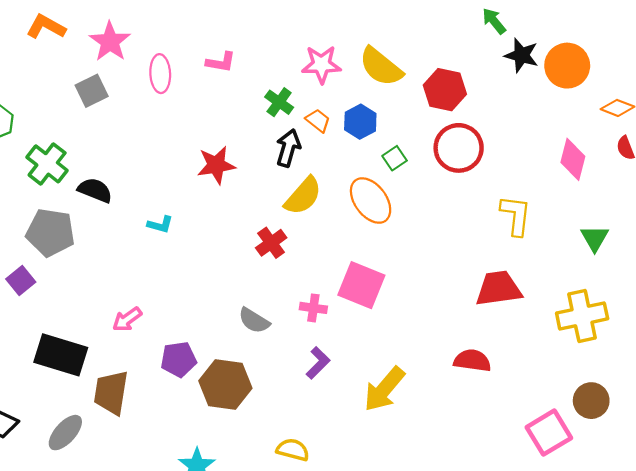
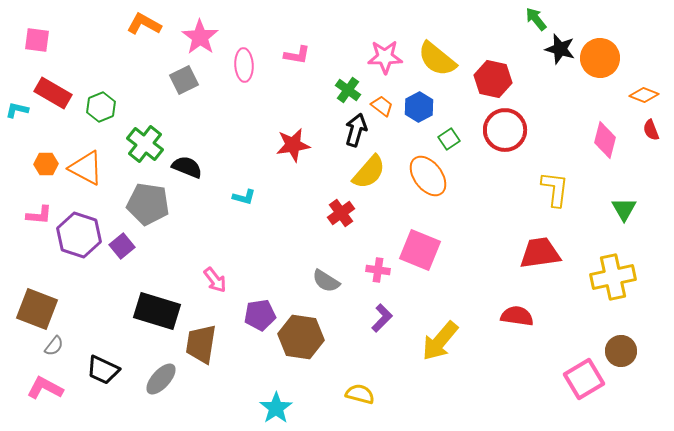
pink arrow: (127, 319) -> (215, 280), turned -92

